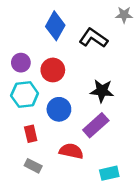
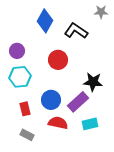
red circle: (53, 70) -> (58, 60), moved
black star: (102, 91) -> (93, 82), moved
blue circle: (59, 109) -> (51, 100), moved
cyan rectangle: (109, 173) -> (90, 124), moved

